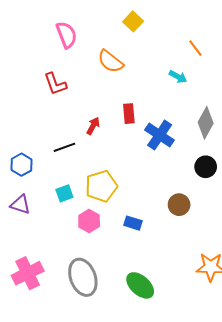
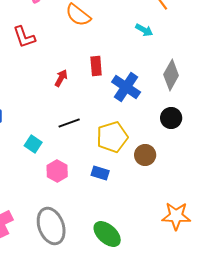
black line: (64, 147) -> (69, 123), moved
yellow pentagon: (101, 186) -> (112, 137), moved
cyan square: (64, 193) -> (33, 144), turned -36

